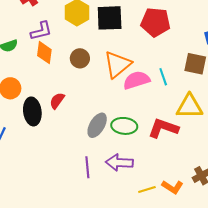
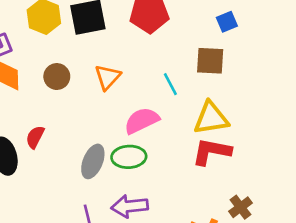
orange triangle: (117, 64) -> (108, 77), size x0.7
pink semicircle: (136, 80) -> (142, 121), moved
red L-shape: (163, 128) -> (212, 152), moved

